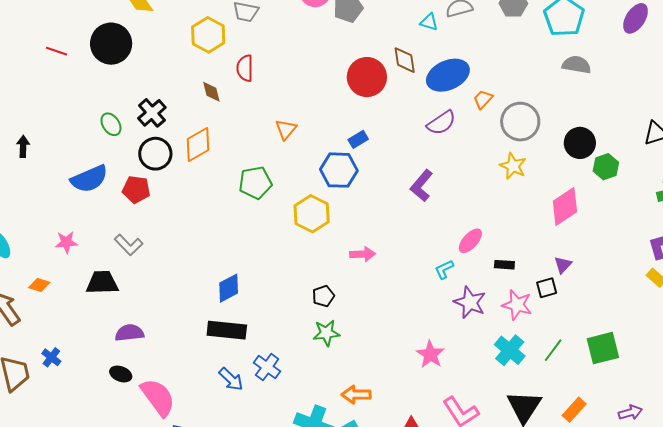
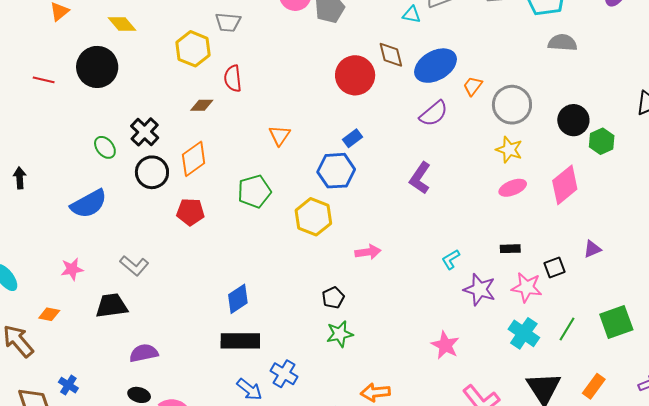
brown diamond: (211, 92) -> (202, 105), turned -70
red pentagon: (136, 189) -> (190, 212), moved
pink ellipse: (470, 241) -> (513, 188), moved, turned 32
purple triangle: (563, 265) -> (592, 249), moved, turned 30

